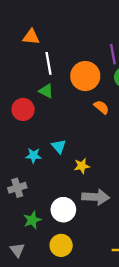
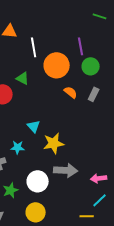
white line: (48, 63) -> (34, 47), moved
cyan star: (33, 156) -> (18, 147), moved
yellow star: (82, 166) -> (54, 143), size x1.5

